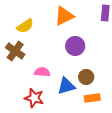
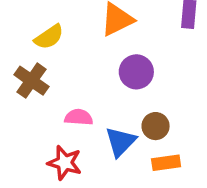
blue triangle: (66, 86) -> (121, 142), turned -30

